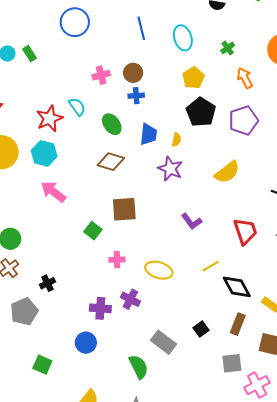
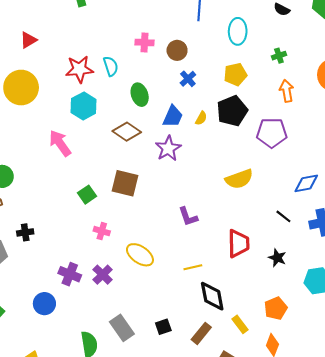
blue cross: (136, 96) -> (188, 79), moved, turned 35
yellow semicircle: (176, 140) -> (201, 118), moved
cyan hexagon: (44, 153) -> (84, 106), moved
purple star: (170, 169) -> (168, 148), moved

